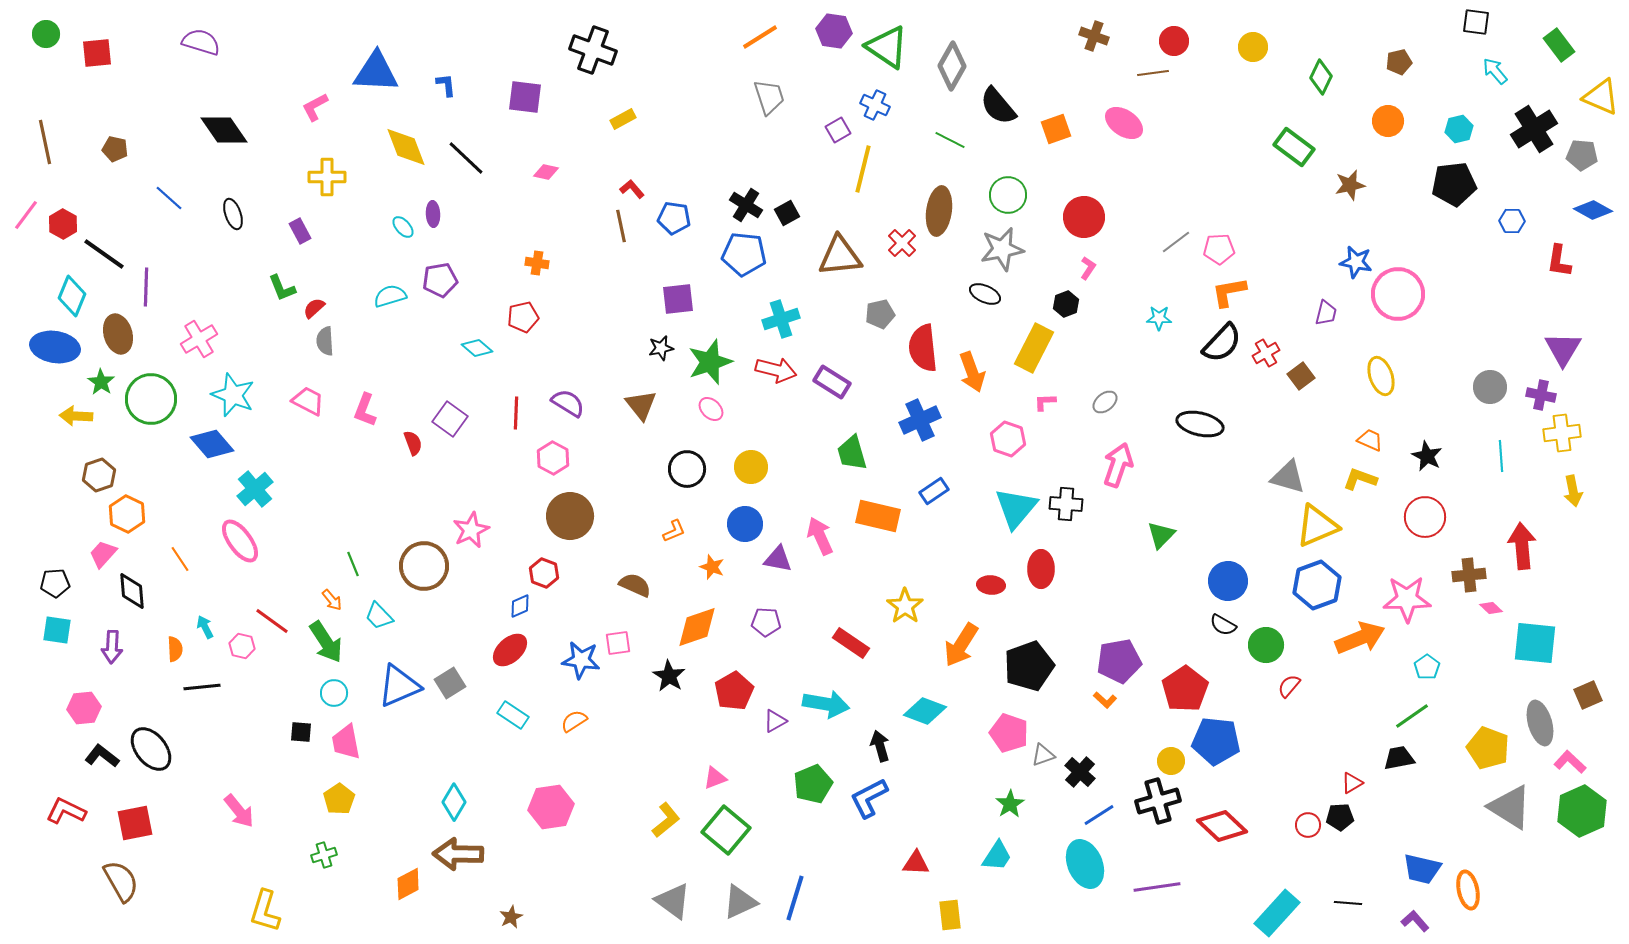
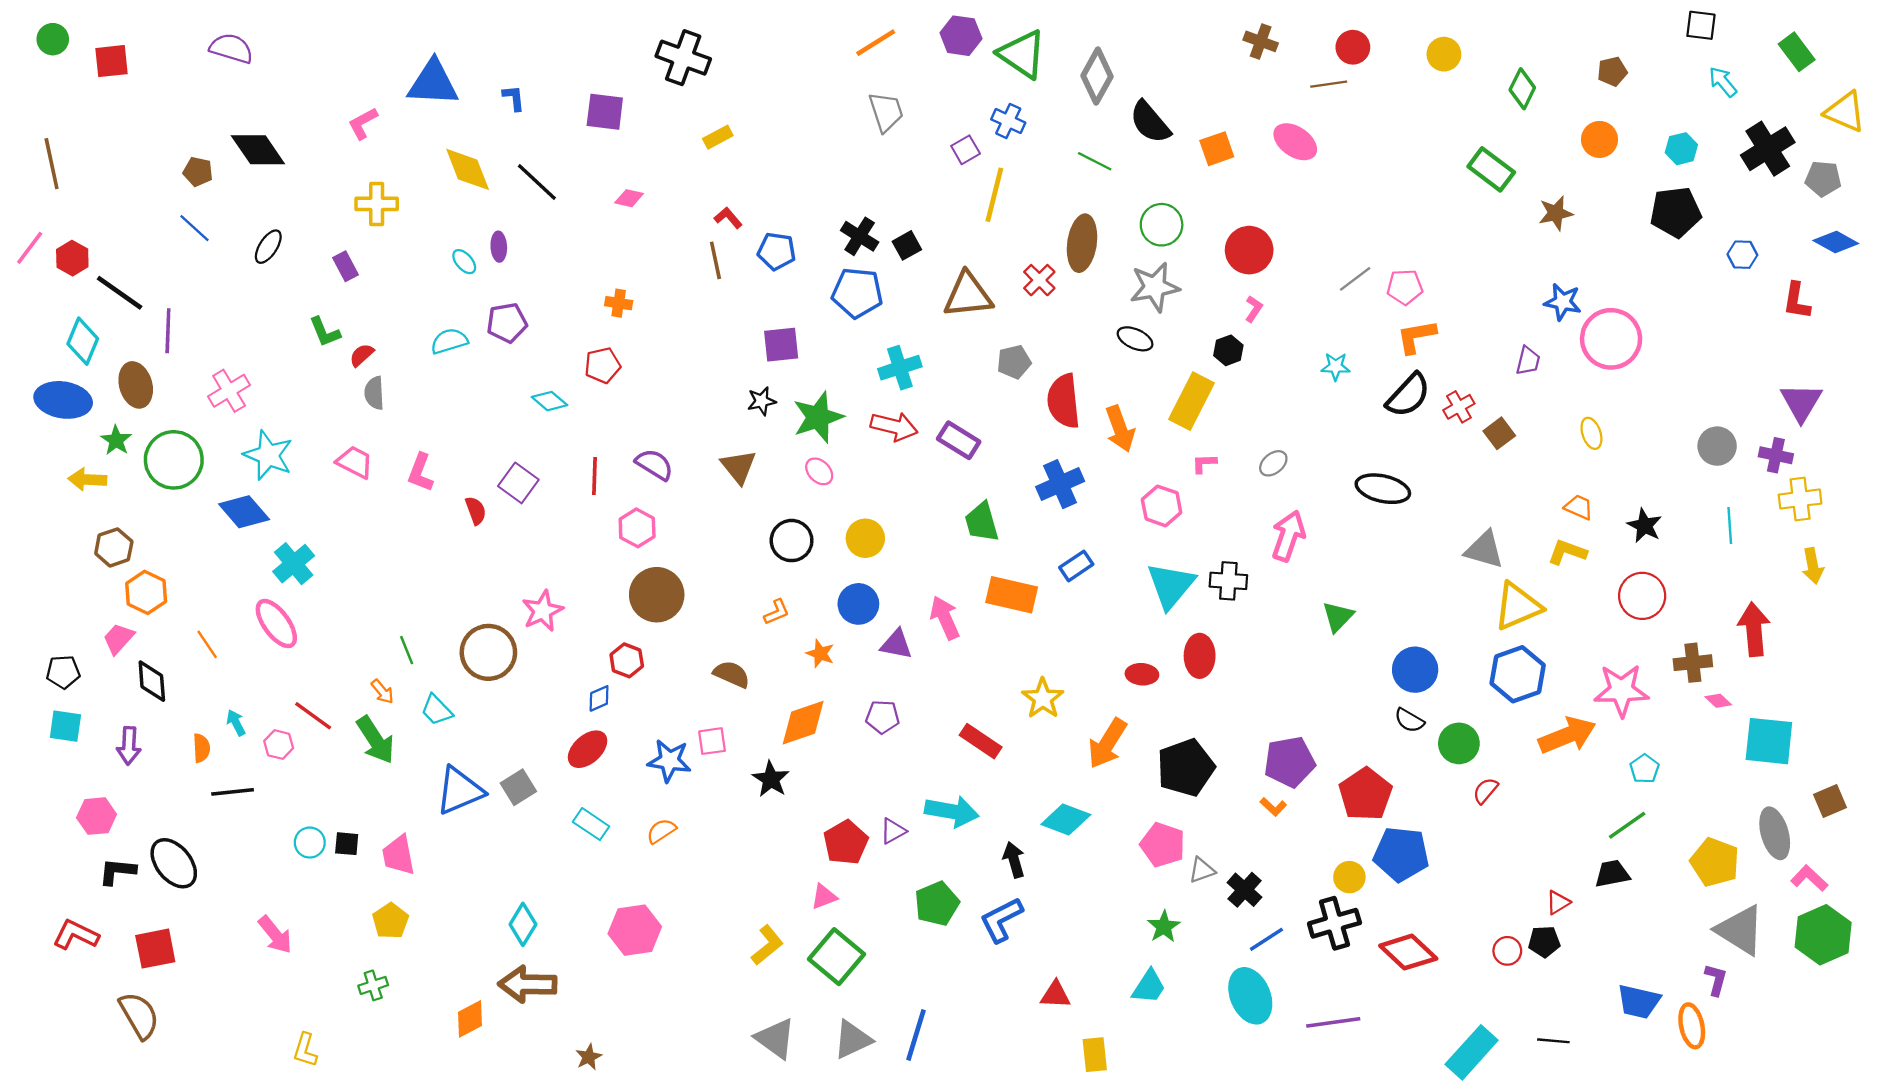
brown pentagon: (115, 149) -> (198, 172), moved
black ellipse: (233, 214) -> (268, 247), turned 52
yellow ellipse: (1381, 376) -> (1591, 433), size x0.7
red pentagon: (734, 691) -> (846, 843), moved
cyan circle: (334, 693) -> (310, 843), moved
black L-shape: (102, 756) -> (117, 871), turned -32
yellow L-shape: (265, 911) -> (305, 1050), size x0.7
purple L-shape: (1415, 921) -> (1716, 980), moved, turned 56

